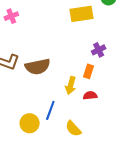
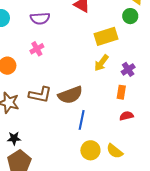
yellow arrow: (71, 85) -> (101, 63), moved, turned 30
blue line: (50, 110) -> (82, 120), moved
yellow circle: (30, 123) -> (90, 150), moved

